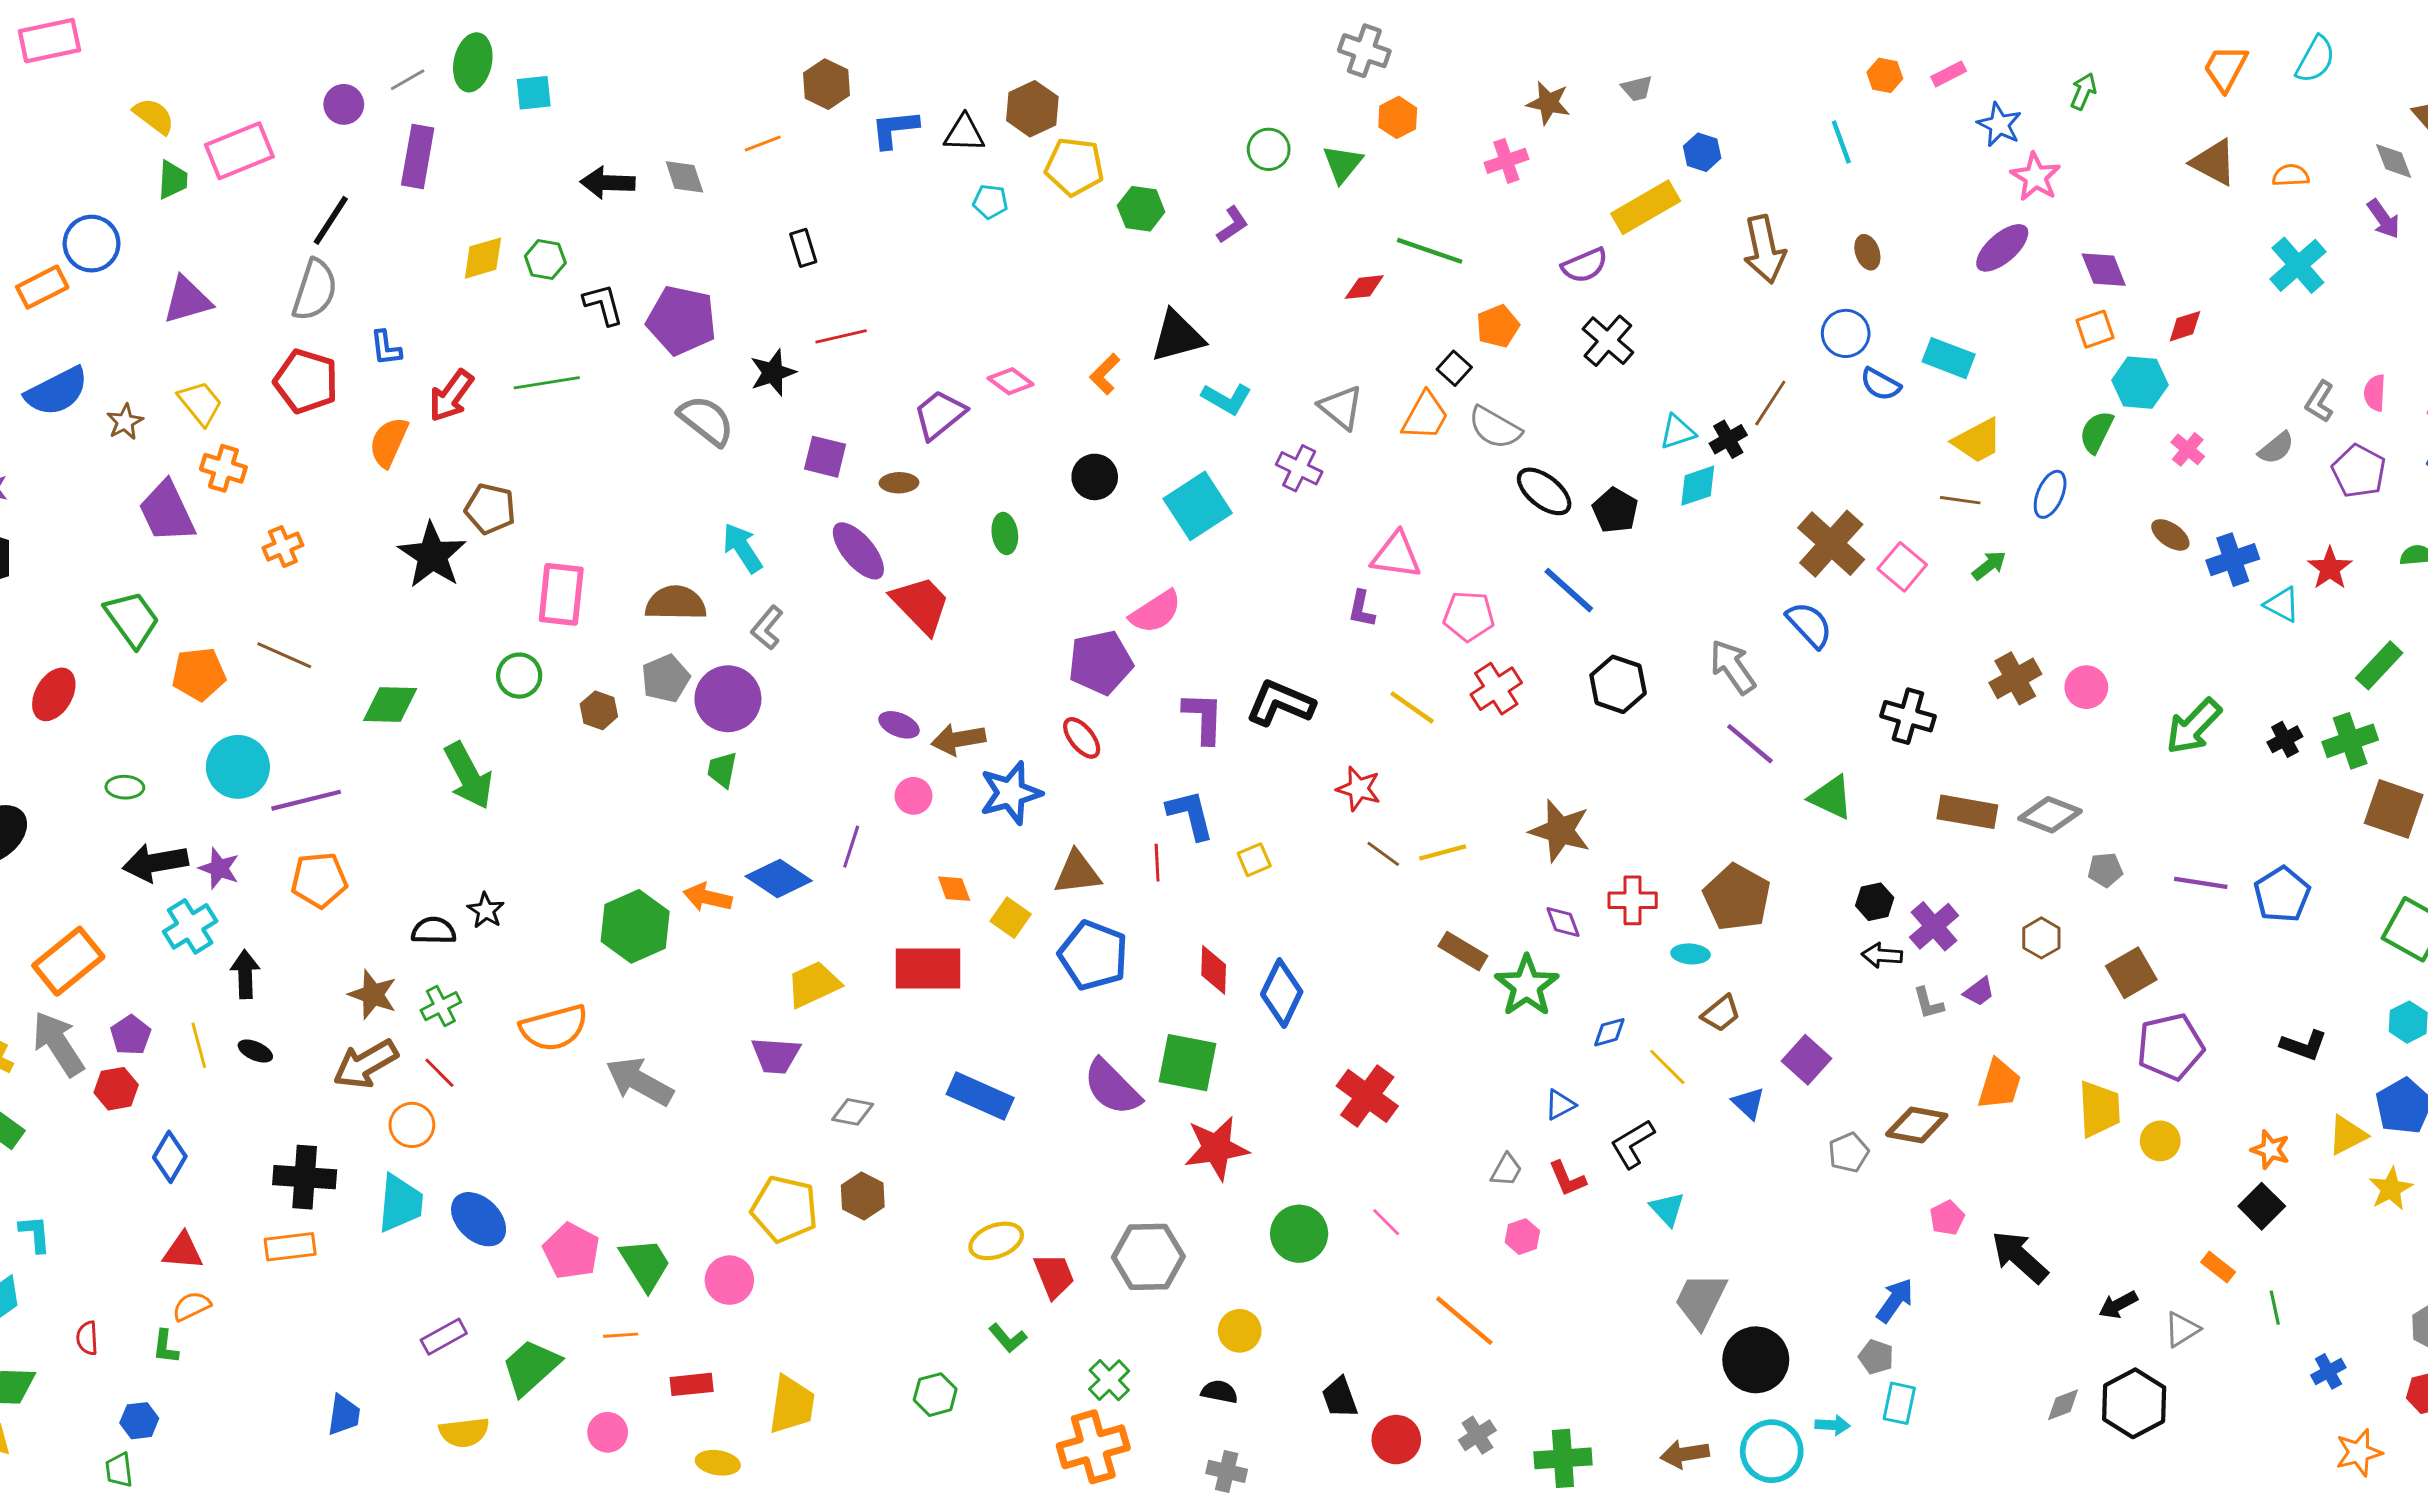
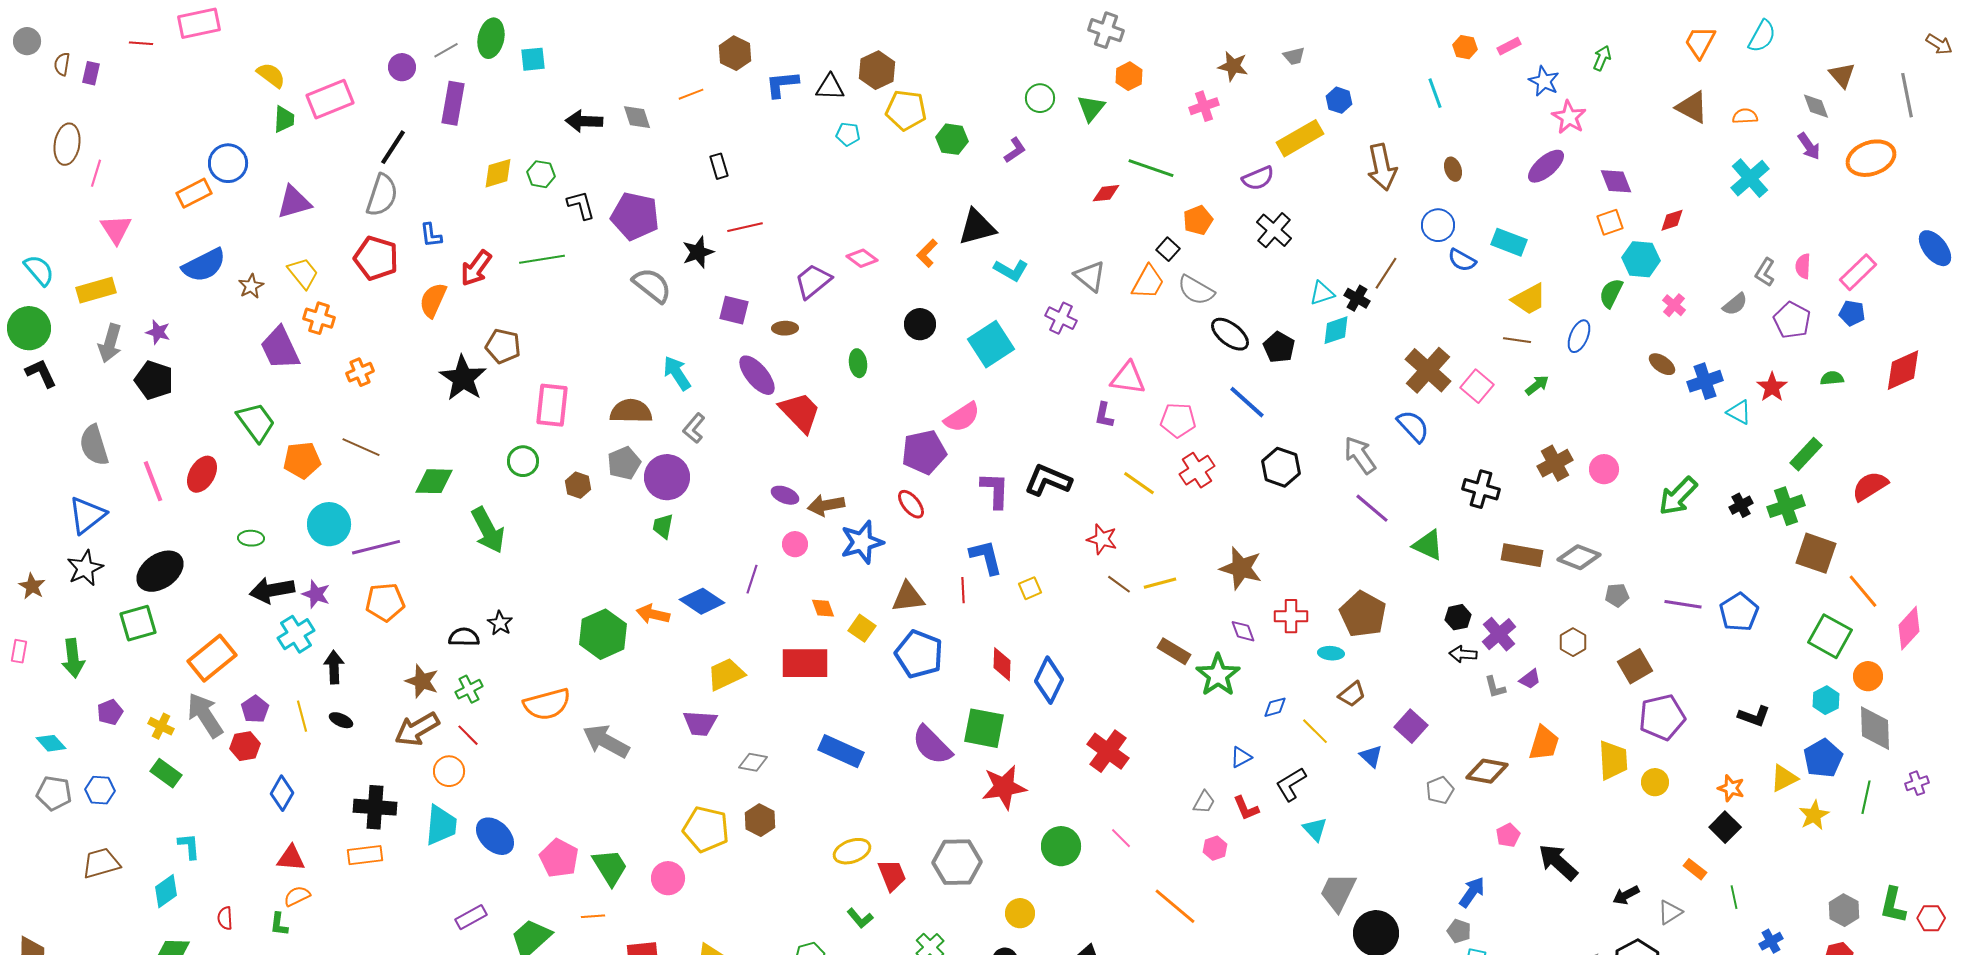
black cross: (1728, 439) -> (1357, 298), turned -30

